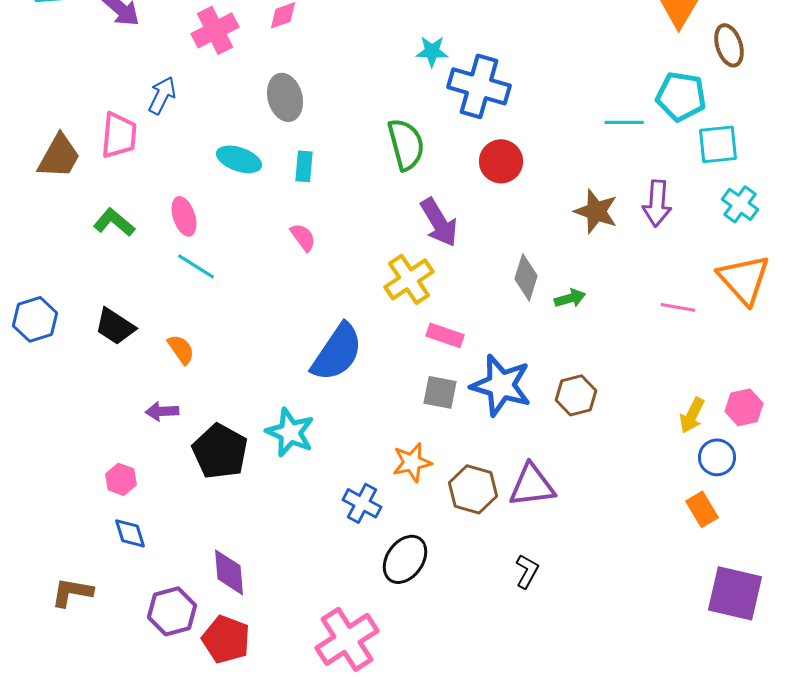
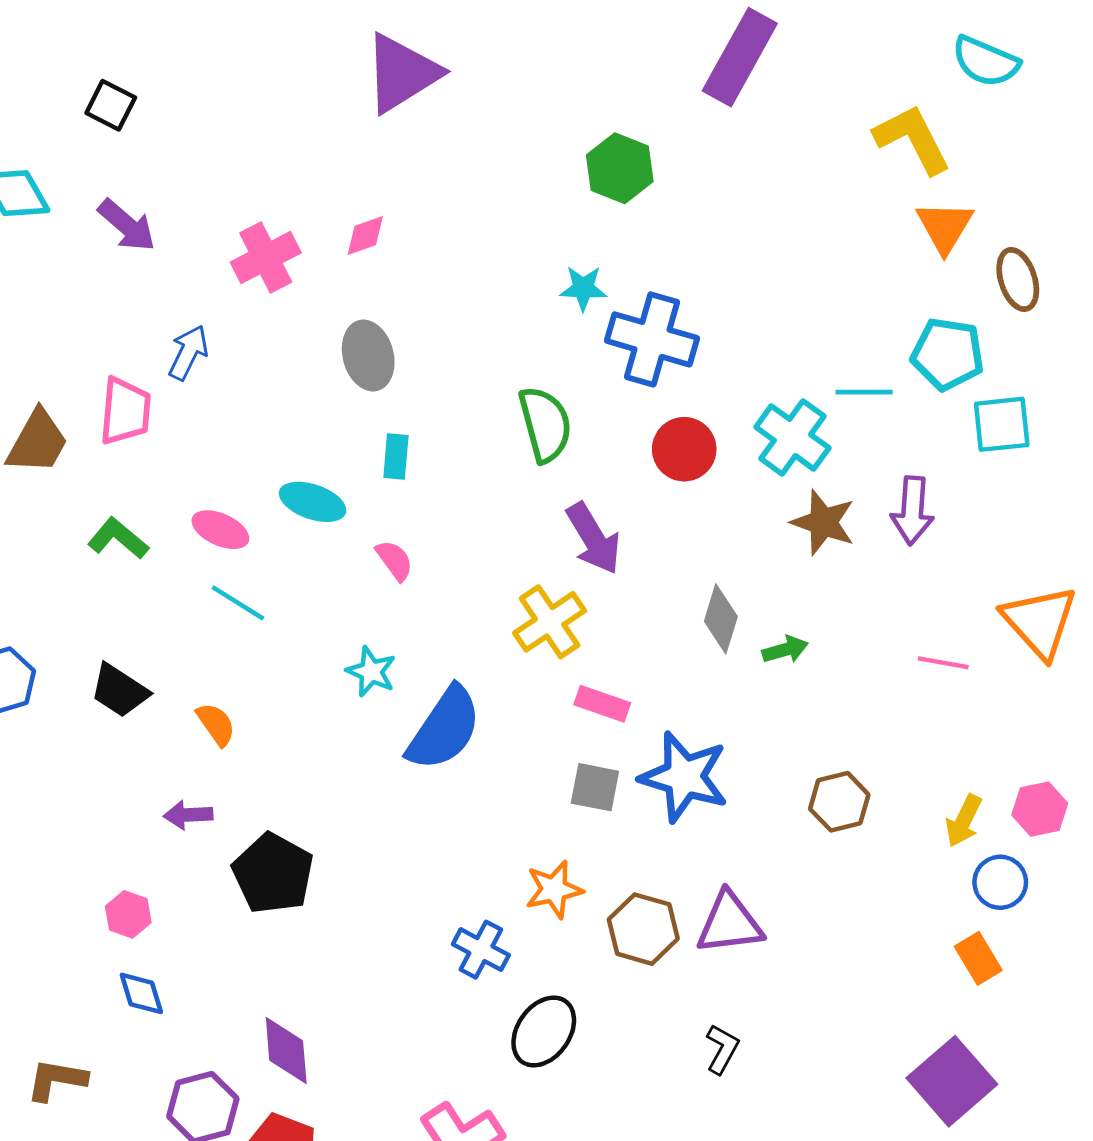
cyan ellipse: (239, 159) -> (313, 502), moved
cyan cross: (740, 204) -> (792, 437), moved, size x1.4
pink ellipse: (184, 216) -> (220, 530), turned -48
brown hexagon: (576, 395) -> (839, 802), moved
cyan star: (290, 432) -> (371, 672), moved, size x0.7
purple square: (735, 593) -> (952, 1081), moved, turned 36

